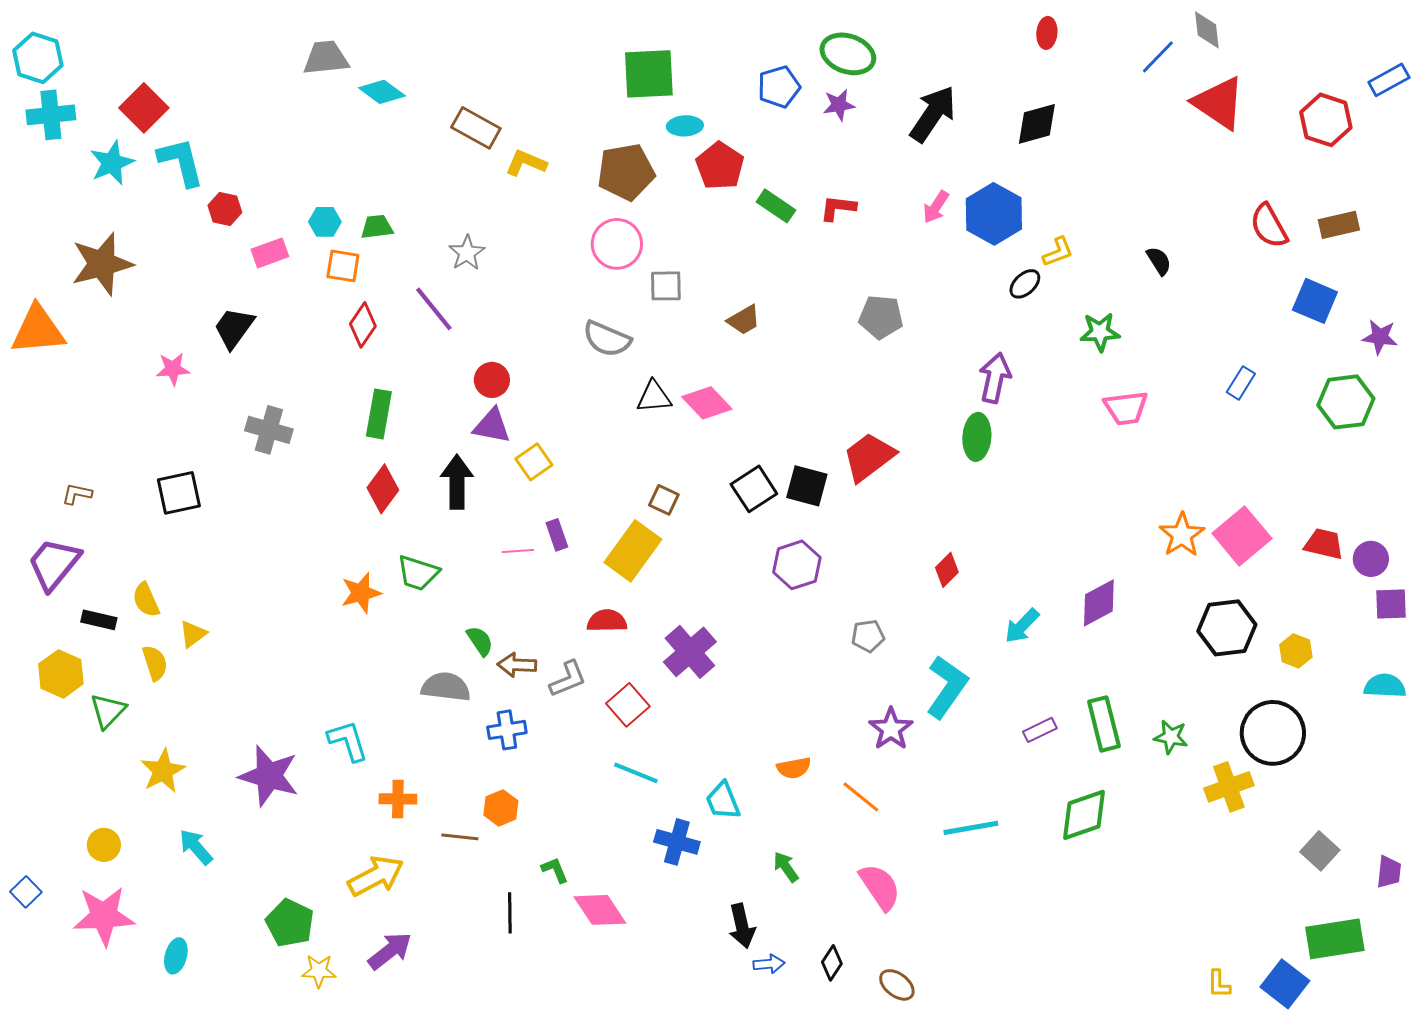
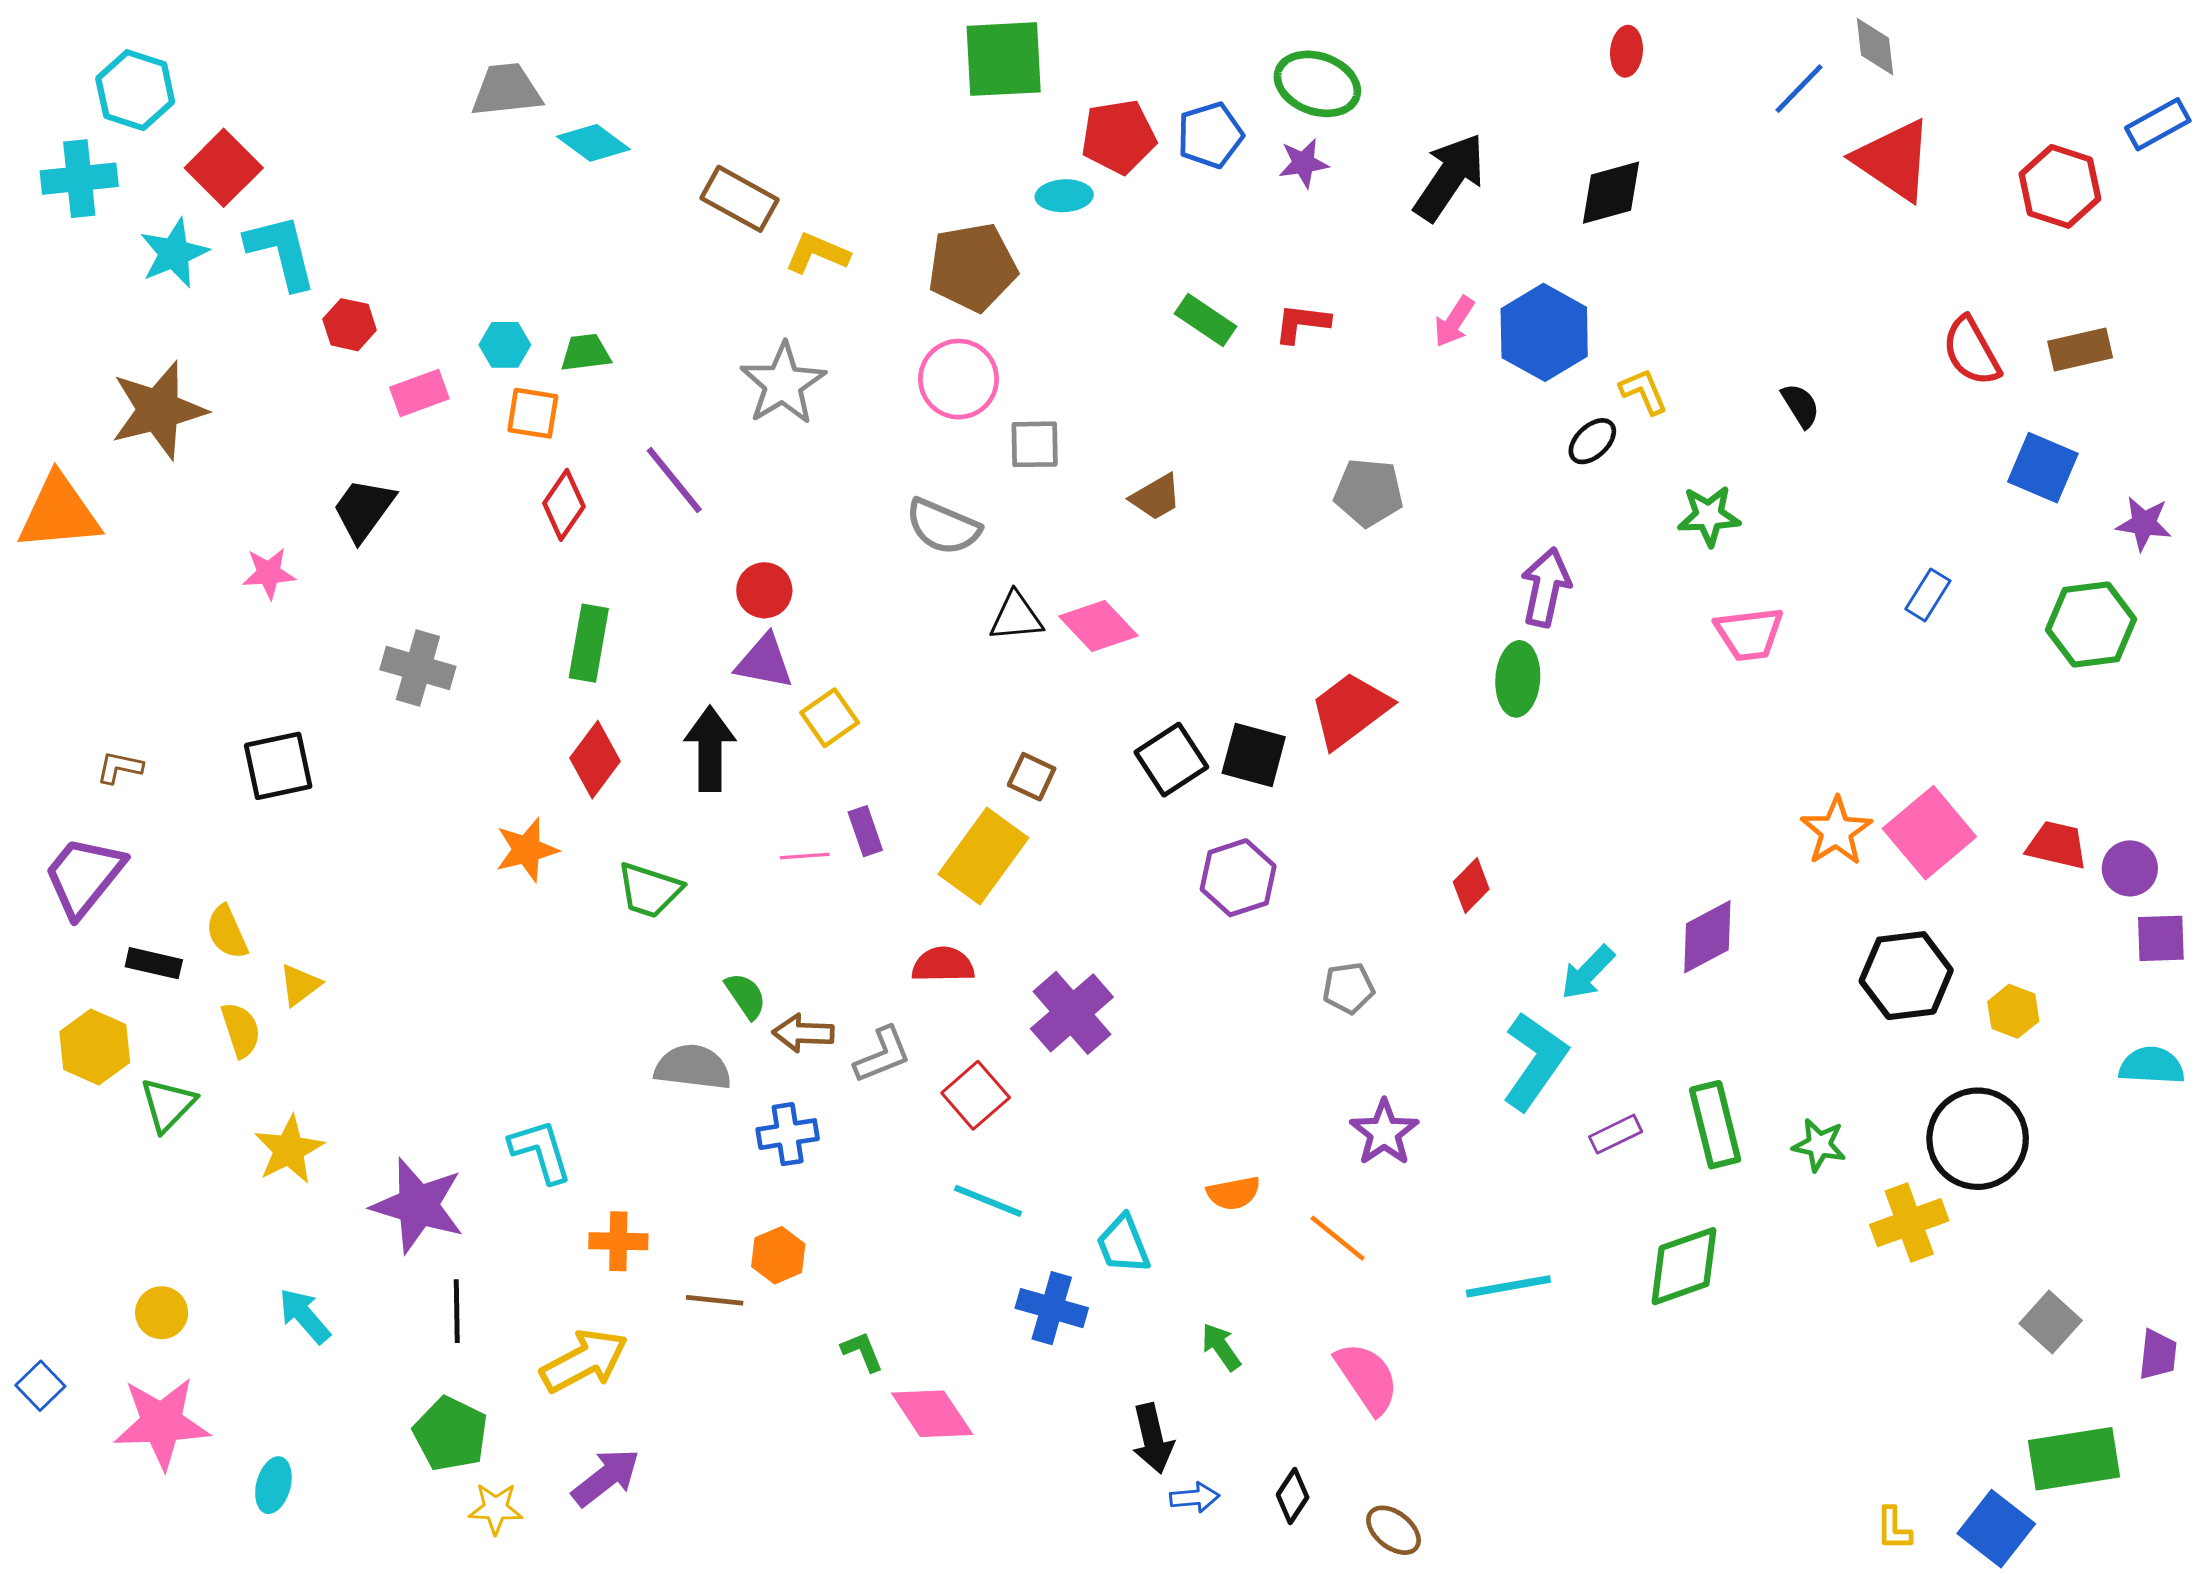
cyan hexagon: (38, 58) -> (135, 90), moved
green square: (649, 74) -> (1004, 59), moved
red pentagon: (720, 166) -> (1119, 137), moved, turned 30
yellow L-shape: (1058, 252) -> (1644, 391), turned -92
gray star: (467, 253) -> (783, 384), moved, size x1.5
orange star: (361, 593) -> (527, 850), moved
cyan L-shape: (947, 687) -> (1535, 1061), moved
yellow star: (163, 771) -> (289, 1150), moved
black line: (510, 913) -> (457, 1311), moved

